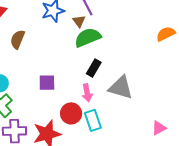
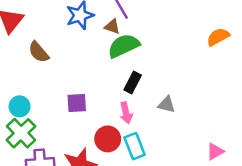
brown triangle: (79, 21) -> (112, 27), turned -32
brown semicircle: (18, 39) -> (39, 52), turned -60
gray triangle: (121, 87) -> (167, 105), size x0.6

